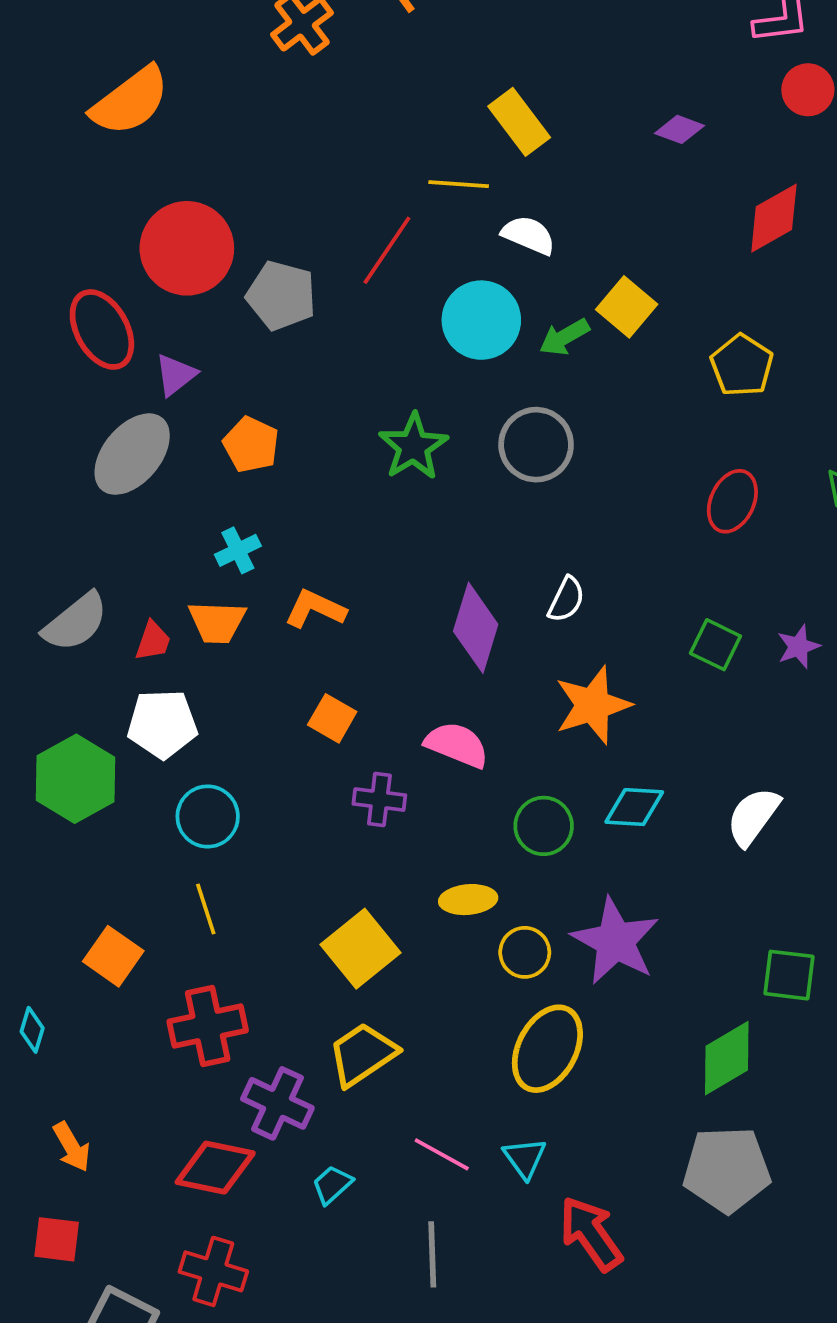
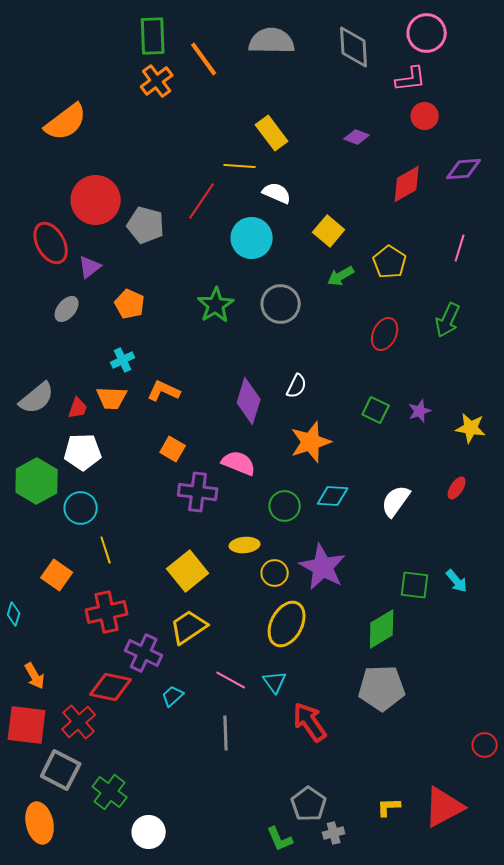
green arrow: (564, 337) -> (341, 276), moved
gray ellipse: (132, 454) -> (67, 309), size x0.6
purple cross: (379, 800) -> (198, 492), size x1.4
cyan circle: (208, 816) -> (81, 508), moved
red square: (57, 1239) -> (27, 725), size x1.6
red cross: (213, 1271) -> (79, 722), moved, turned 32

